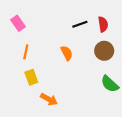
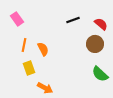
red semicircle: (103, 24) -> (101, 24), moved, turned -40
orange semicircle: (67, 53) -> (43, 49), moved

